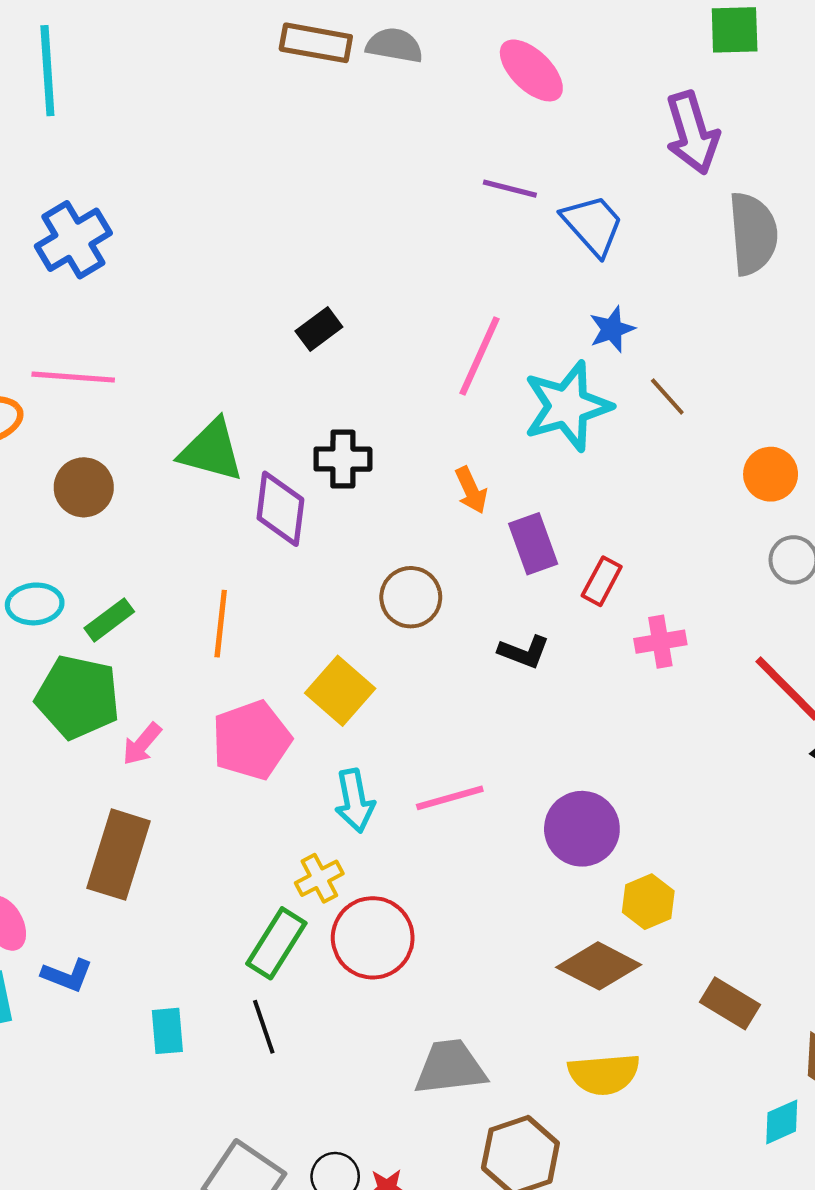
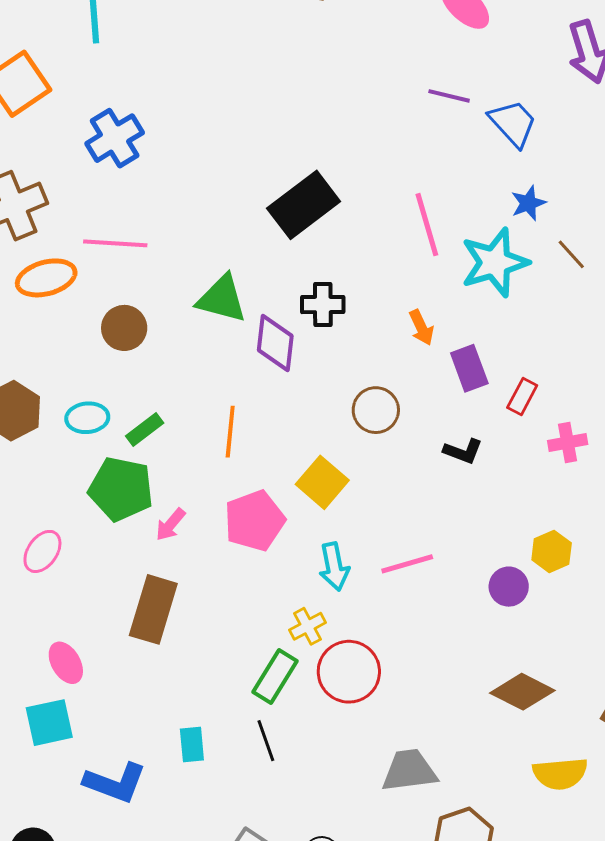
black rectangle: (319, 329) -> (304, 205), size x2.0
pink line: (479, 356) -> (427, 225), turned -40
purple circle: (582, 829) -> (509, 587), size x0.7
yellow hexagon: (648, 902) -> (552, 551), moved
blue L-shape: (67, 975) -> (115, 783), moved, size x1.6
yellow semicircle: (604, 1074) -> (560, 774), moved

